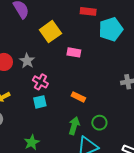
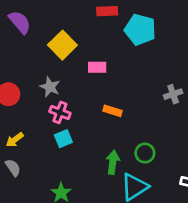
cyan pentagon: (111, 29) -> (140, 30), turned -30
gray star: (27, 61) -> (50, 87), moved
orange rectangle: (78, 97) -> (113, 111), moved

